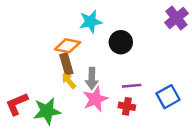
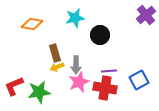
orange diamond: (68, 46) -> (32, 24), moved
yellow arrow: (69, 81) -> (57, 67), turned -72
red cross: (127, 106) -> (105, 88), size x1.6

